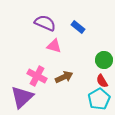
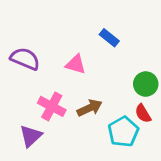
purple semicircle: (45, 23) -> (25, 59), moved
purple triangle: (22, 97) -> (31, 136), size x0.7
cyan pentagon: (99, 99) -> (123, 132), moved

